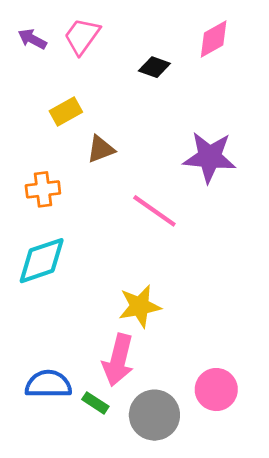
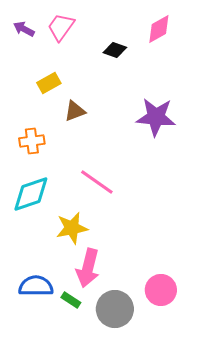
pink line: (154, 211) -> (97, 182), moved
yellow star: (140, 306) -> (72, 228), moved

